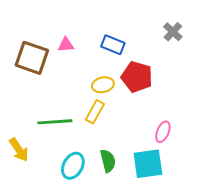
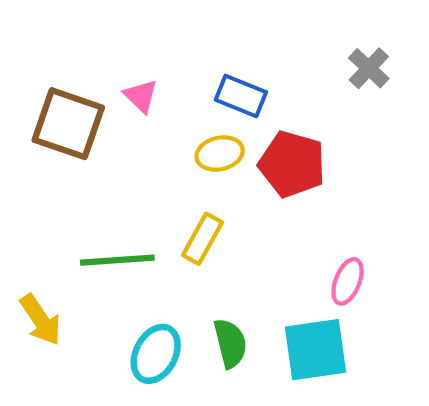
pink triangle: (66, 45) -> (141, 96), turned 48
yellow ellipse: (103, 85) -> (220, 153), moved

